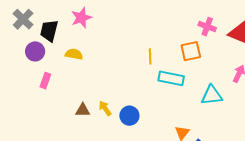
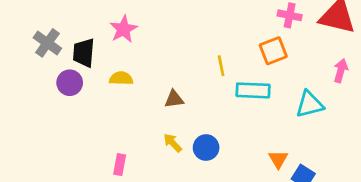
pink rectangle: (45, 81) -> (120, 165), moved
brown triangle: (83, 110) -> (174, 99), moved

